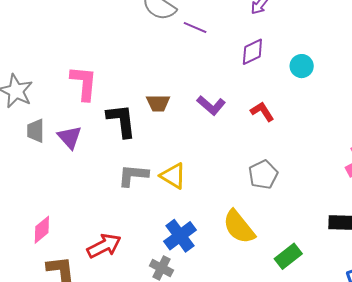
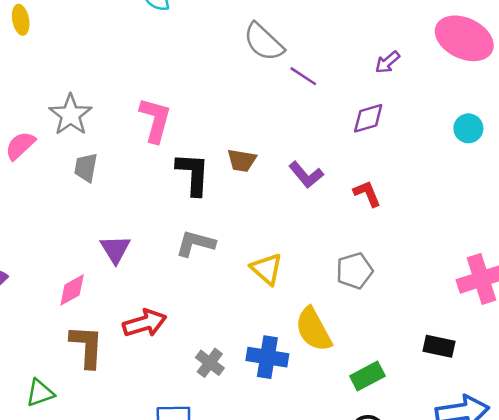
cyan circle: (302, 66) -> (468, 128), moved
purple triangle: (70, 137) -> (115, 249), moved
yellow triangle: (173, 176) -> (267, 269), moved
blue cross: (180, 236) -> (267, 357), moved, turned 36

